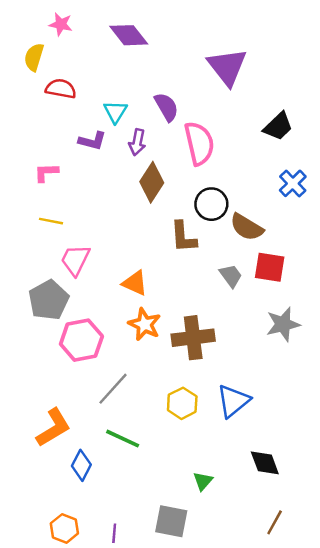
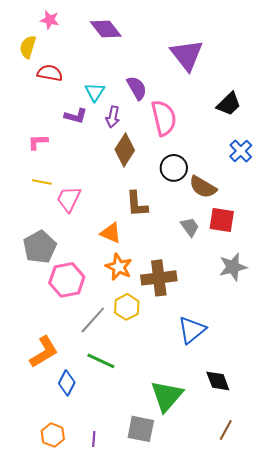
brown L-shape: (183, 237) -> (137, 204), moved
pink trapezoid: (75, 260) -> (69, 199), moved
yellow hexagon: (182, 403) -> (127, 307), moved
green triangle: (203, 481) -> (167, 396), size x2.0

